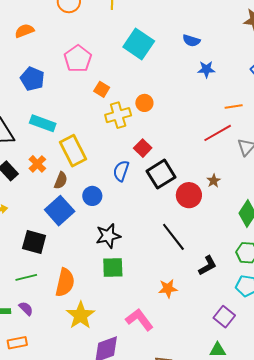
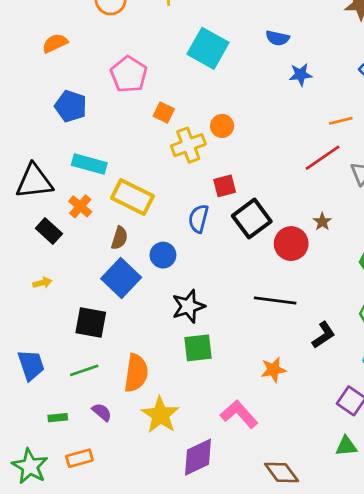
red square: (143, 148) -> (225, 186), turned 36
yellow rectangle: (73, 151) -> (132, 197), turned -32
orange cross: (37, 164) -> (80, 206), moved
black line: (173, 237) -> (275, 300), turned -40
purple semicircle: (26, 309) -> (102, 412), moved

